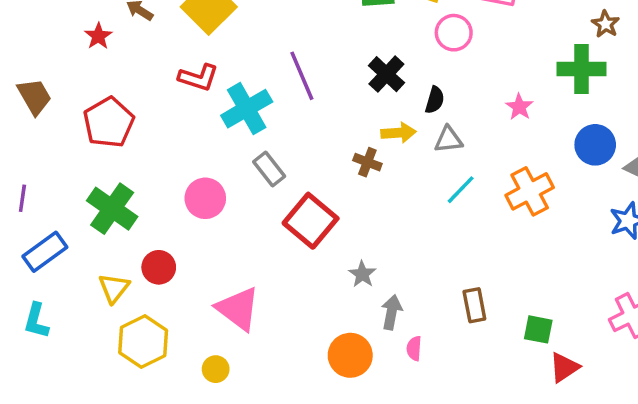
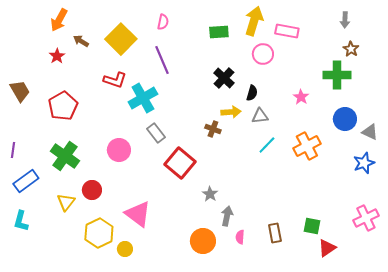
purple line: (302, 76) -> (162, 60), moved
brown rectangle: (474, 305) -> (275, 233), moved
yellow hexagon: (143, 341) -> (99, 233), moved

